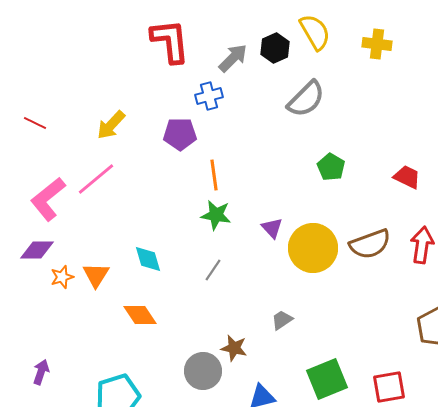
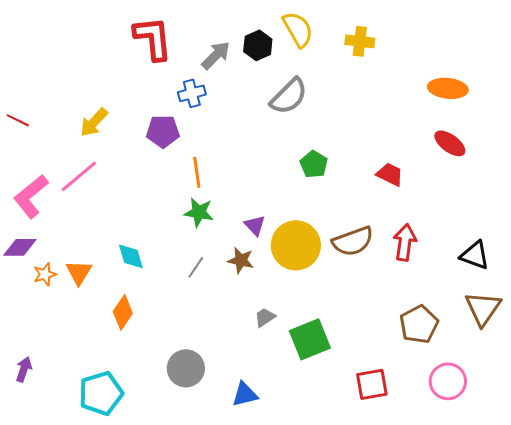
orange diamond: (140, 315) -> (123, 312), turned 68
brown star: (234, 348) -> (241, 260), moved
green square: (327, 379) -> (310, 339), moved

